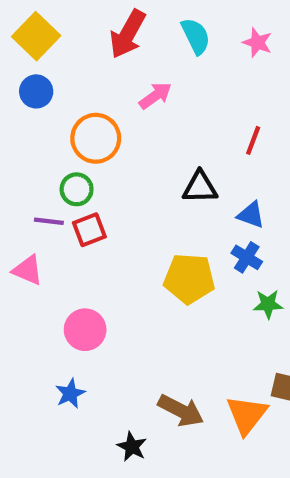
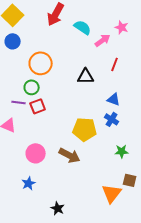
cyan semicircle: (196, 36) -> (83, 27), moved, turned -30
pink star: (257, 43) -> (122, 27), moved
pink arrow: (155, 96) -> (103, 40), moved
black triangle: (200, 187) -> (86, 76), moved
green star: (268, 304) -> (122, 151), moved
brown arrow: (181, 411) -> (70, 155), moved

